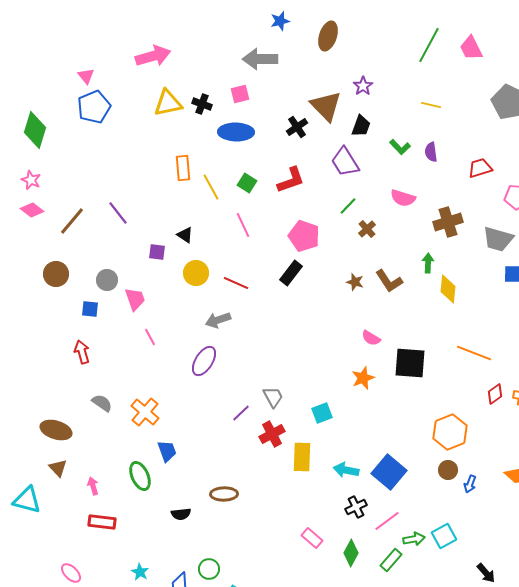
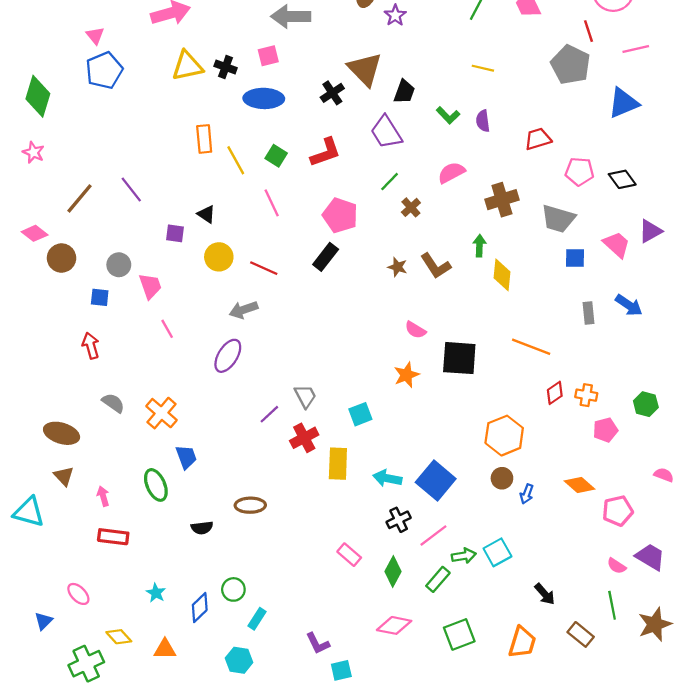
purple star: (363, 86) -> (395, 15), moved
pink semicircle: (403, 198) -> (451, 173), turned 135
pink diamond: (32, 210) -> (35, 233), moved

